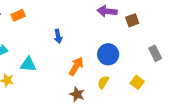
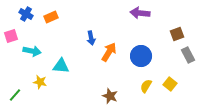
brown square: (132, 20) -> (177, 34), moved
orange arrow: (76, 66) -> (109, 52), moved
yellow semicircle: (103, 82) -> (146, 86), moved

